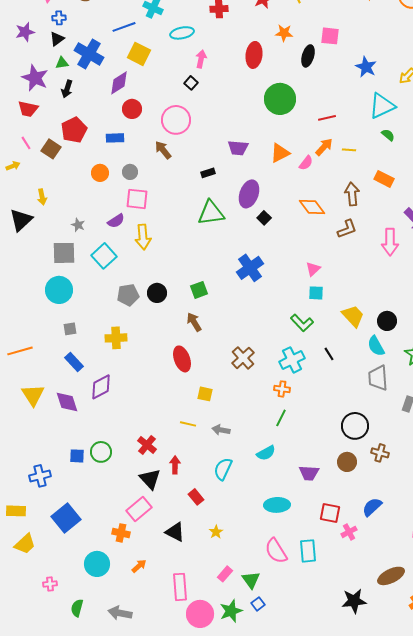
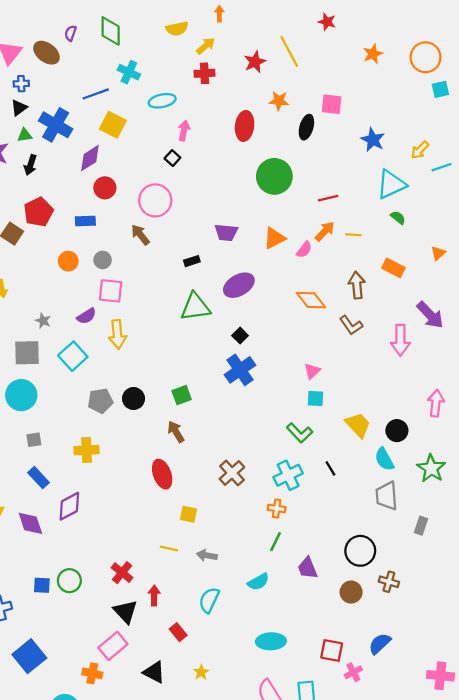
purple ellipse: (249, 194) -> (239, 285), turned 40
black square: (264, 218) -> (240, 336), moved
brown L-shape: (347, 229) -> (351, 325), turned 75
purple trapezoid: (309, 473) -> (308, 568), moved, turned 65

